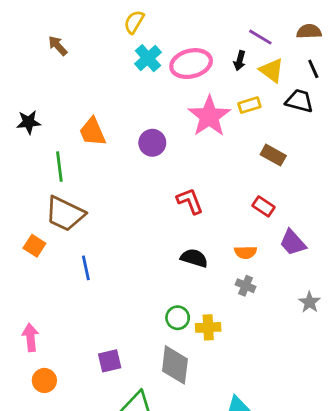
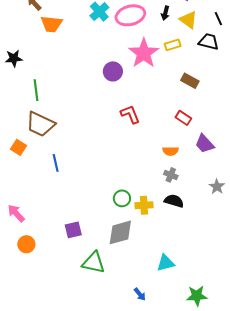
orange trapezoid: (93, 132) -> (51, 24), moved, turned -60
purple circle: (152, 143) -> (113, 71), moved
black semicircle: (194, 258) -> (174, 201), moved
pink arrow: (30, 337) -> (16, 213), turned -36
gray diamond: (175, 365) -> (120, 232), turned 68

